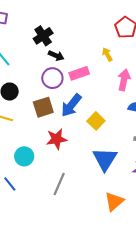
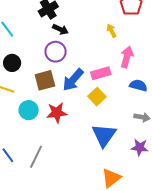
pink rectangle: (79, 73) -> (101, 73), moved
cyan circle: (24, 156) -> (29, 110), moved
gray line: (59, 184) -> (36, 157), moved

